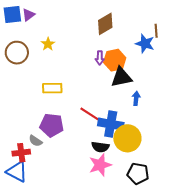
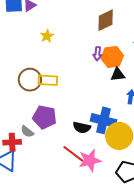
brown circle: (17, 53) -> (30, 80), moved
black triangle: (121, 77) -> (118, 75), size x0.7
red line: (91, 115) -> (73, 154), moved
black semicircle: (100, 147) -> (82, 127), moved

